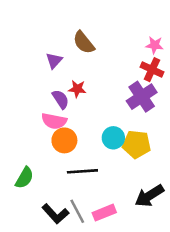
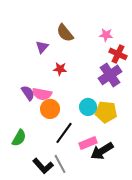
pink star: (155, 45) -> (106, 35), moved
purple semicircle: (61, 99) -> (28, 93), moved
black line: (82, 171) -> (64, 133), turned -50
black arrow: (149, 196) -> (102, 151), moved
pink rectangle: (104, 213) -> (88, 143), moved

